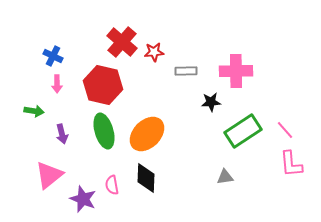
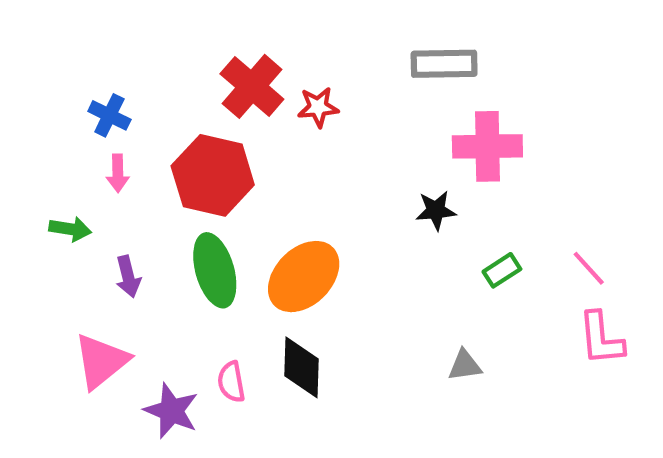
gray rectangle: (186, 71) -> (444, 64), moved, size x1.4
green rectangle: (243, 131) -> (502, 270), size x0.5

